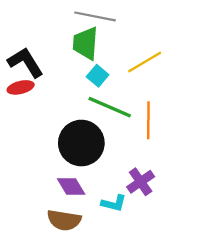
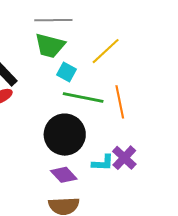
green trapezoid: (85, 43) -> (50, 46), turned -68
cyan L-shape: (114, 203) -> (103, 163), moved

